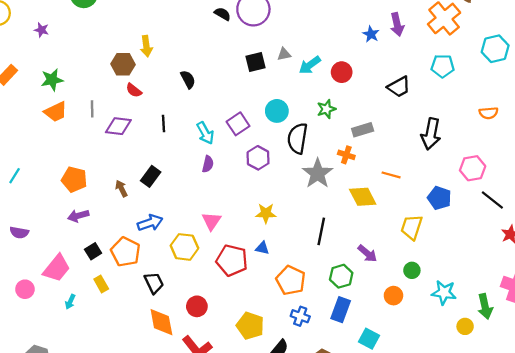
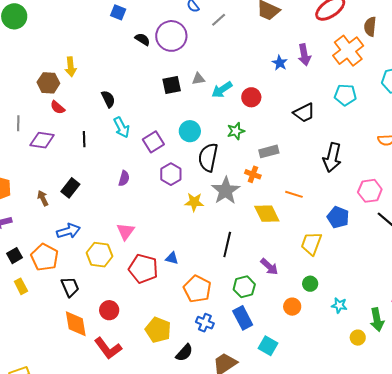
cyan arrow: (205, 133) -> (122, 127), moved
yellow star: (266, 213) -> (194, 202), moved
cyan star: (444, 293) -> (339, 305), size x0.7
blue rectangle: (341, 310) -> (243, 318), turned -50

